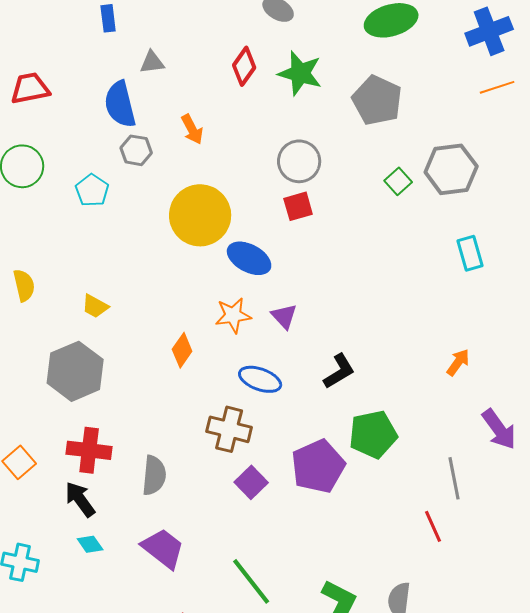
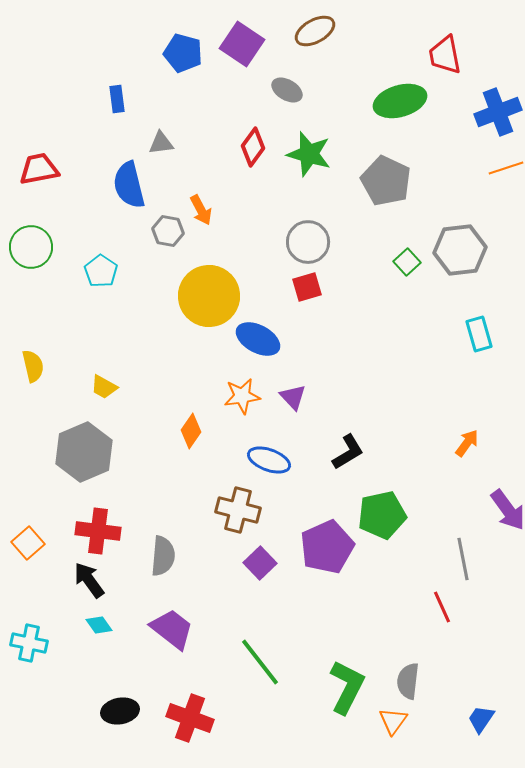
gray hexagon: (136, 150) -> (168, 231), moved

